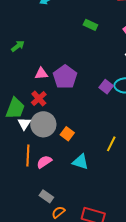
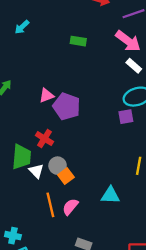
pink triangle: (41, 74) -> (47, 95), moved
purple square: (106, 87) -> (126, 117), moved, turned -32
gray circle: (43, 124) -> (58, 166), size x0.6
orange square: (67, 134) -> (66, 176), moved, turned 32

